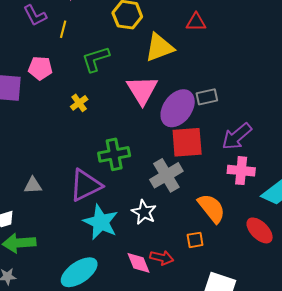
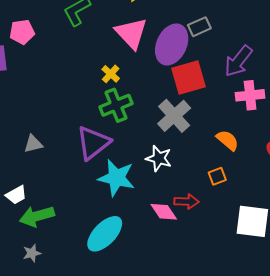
yellow cross: (79, 103) -> (111, 74), moved
gray triangle: (33, 185) -> (33, 144), moved
orange semicircle: (212, 208) -> (227, 140), size x0.7

